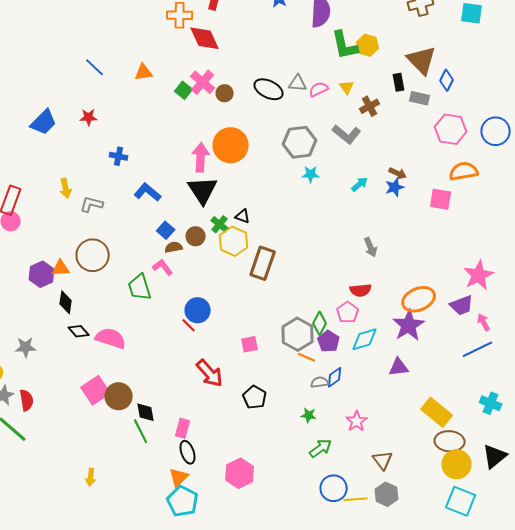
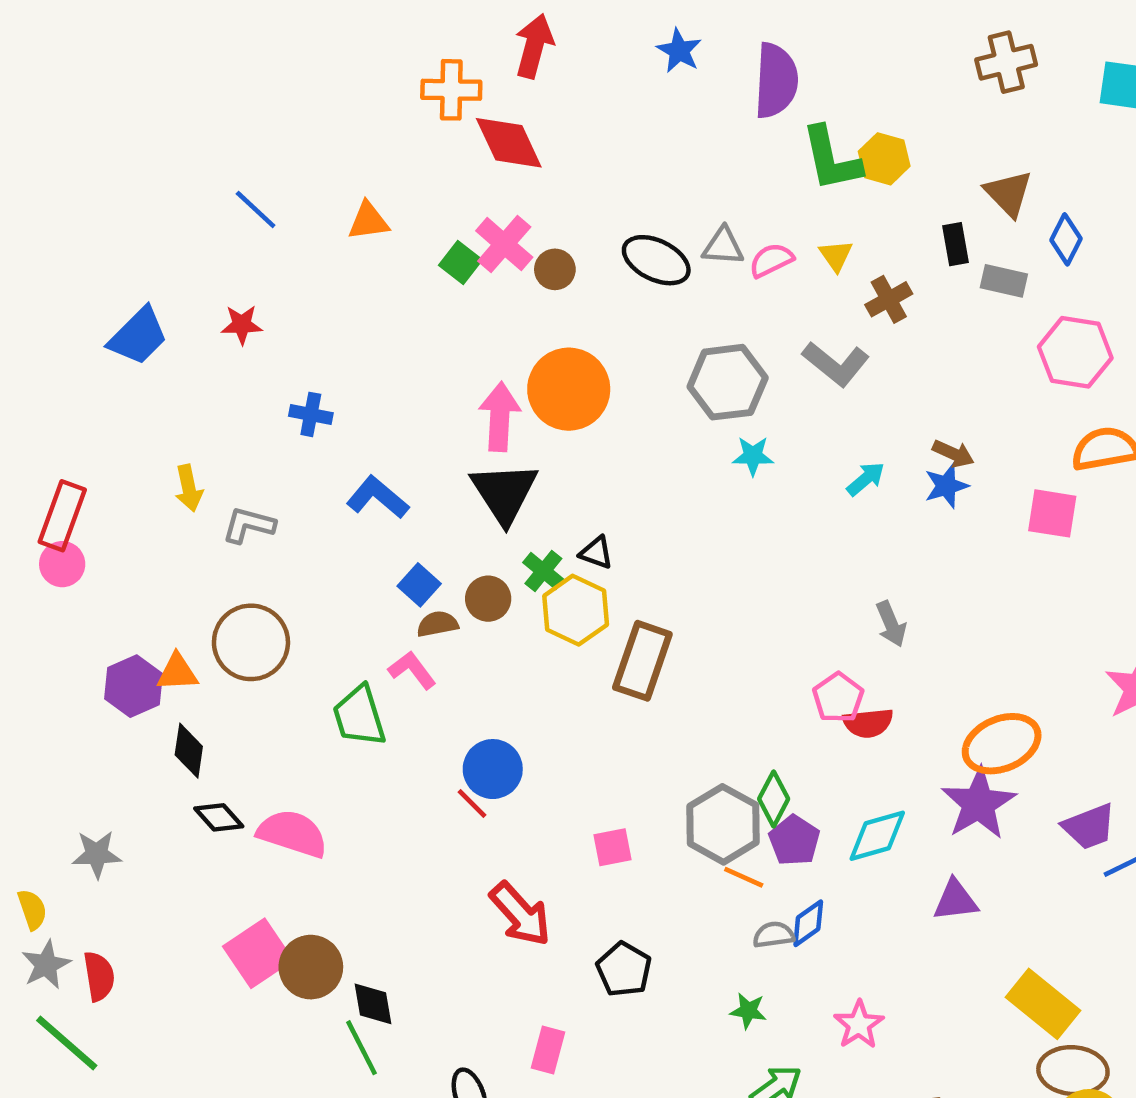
brown triangle: (422, 60) -> (1008, 193), size x0.7
purple trapezoid: (462, 305) -> (1089, 827), moved
pink pentagon: (348, 312) -> (838, 698), moved
pink rectangle: (183, 428) -> (548, 1050), moved

